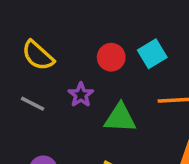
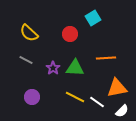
cyan square: (152, 54) -> (93, 18), moved
purple star: (81, 95) -> (53, 68), moved

